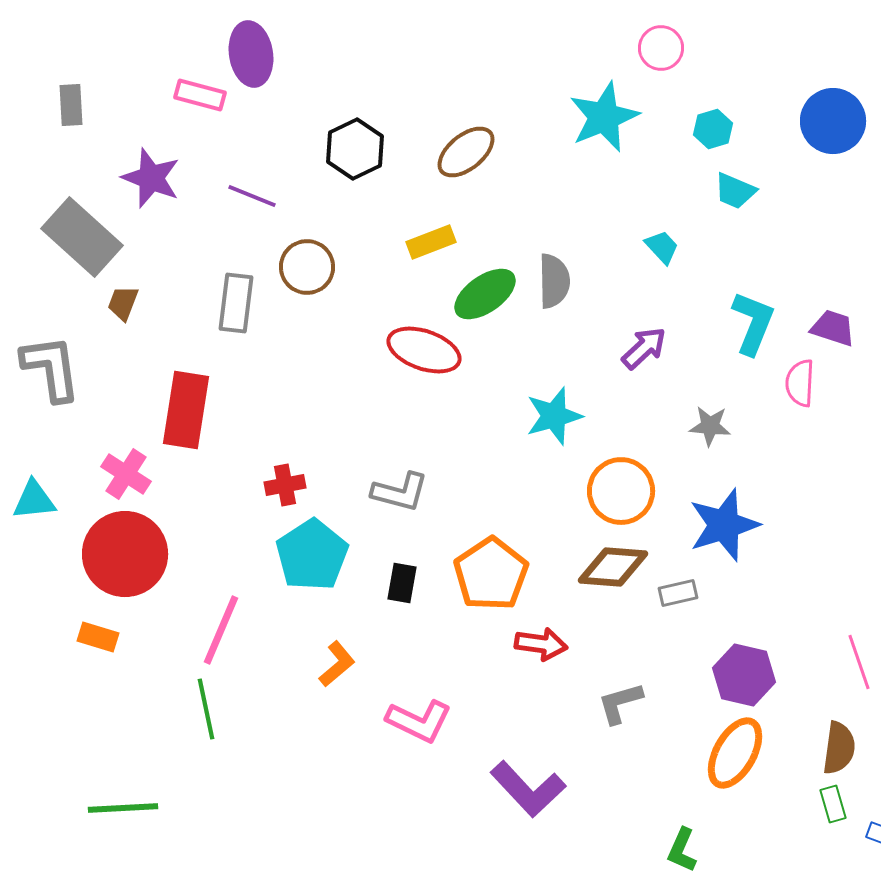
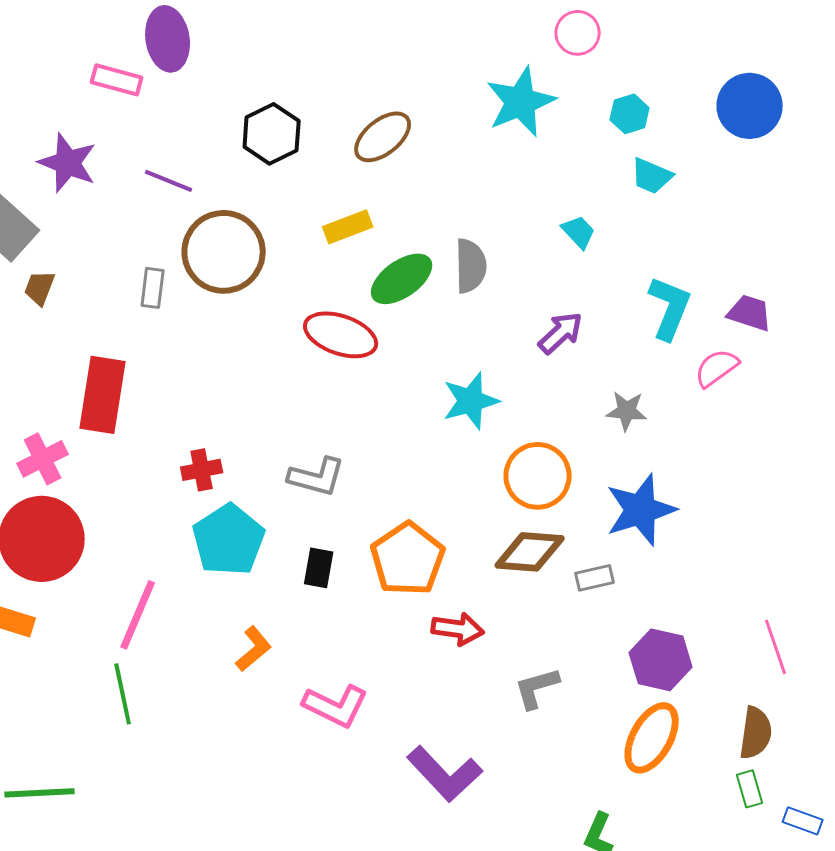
brown circle: (307, 267) -> (224, 252), size x1.5
gray rectangle: (236, 303) -> (153, 288), size x0.7
pink semicircle: (800, 383) -> (717, 368), turned 51
pink cross: (126, 474) -> (43, 459), turned 30

